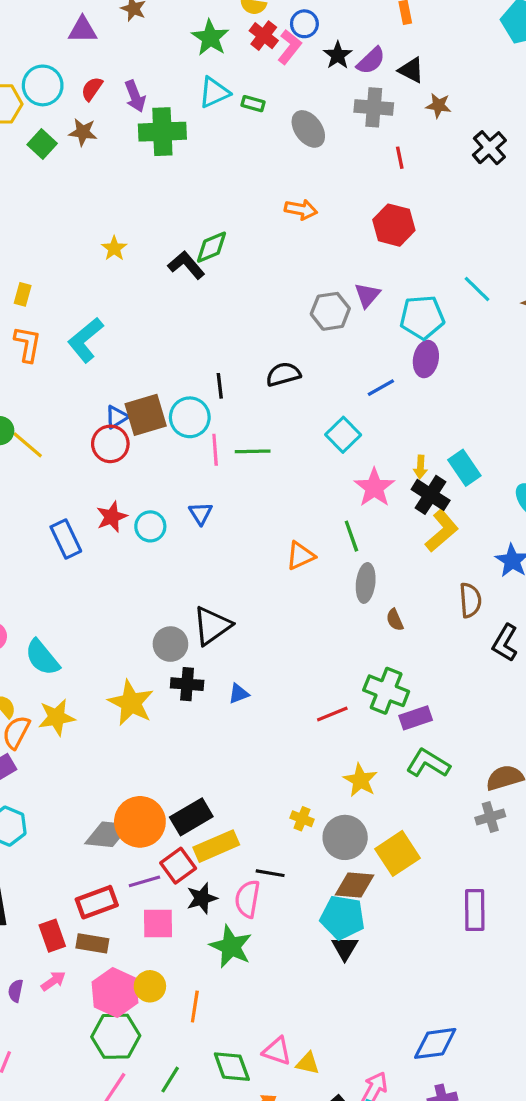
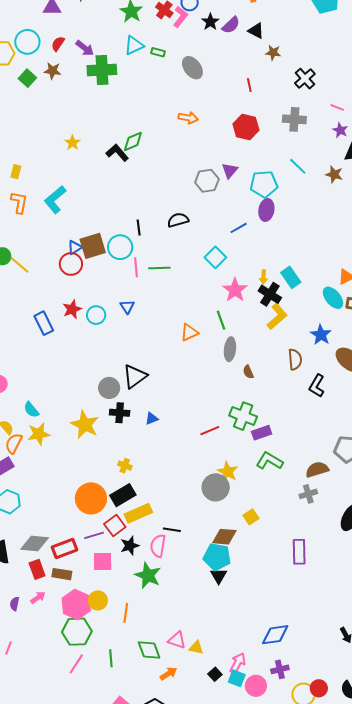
purple arrow: (135, 96) -> (85, 48), turned -30
gray cross: (374, 107) -> (294, 119), moved
cyan semicircle: (42, 657) -> (31, 410), moved, size x0.7
yellow cross: (302, 819) -> (125, 466), moved
gray diamond: (107, 834) -> (35, 544), moved
gray circle: (345, 837) -> (216, 487), moved
yellow square: (398, 853) -> (251, 517), size x0.6
green line: (170, 1080) -> (111, 658), turned -36

